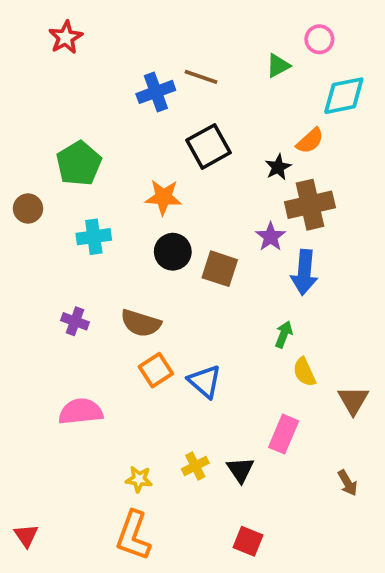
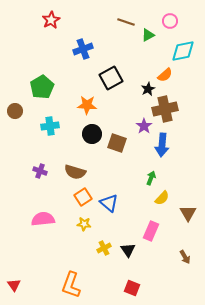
red star: (66, 37) -> (51, 20), moved
brown line: (201, 77) -> (126, 22), moved
yellow semicircle: (304, 372) -> (162, 198), turned -112
yellow star: (139, 479) -> (84, 224), moved

